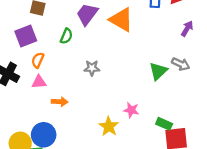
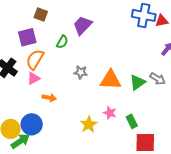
orange triangle: (121, 20) -> (111, 80), moved, turned -35
orange semicircle: (38, 60) -> (35, 59), size x1.5
pink triangle: (39, 82) -> (34, 78), turned -32
green rectangle: (164, 124) -> (132, 121), moved, turned 32

